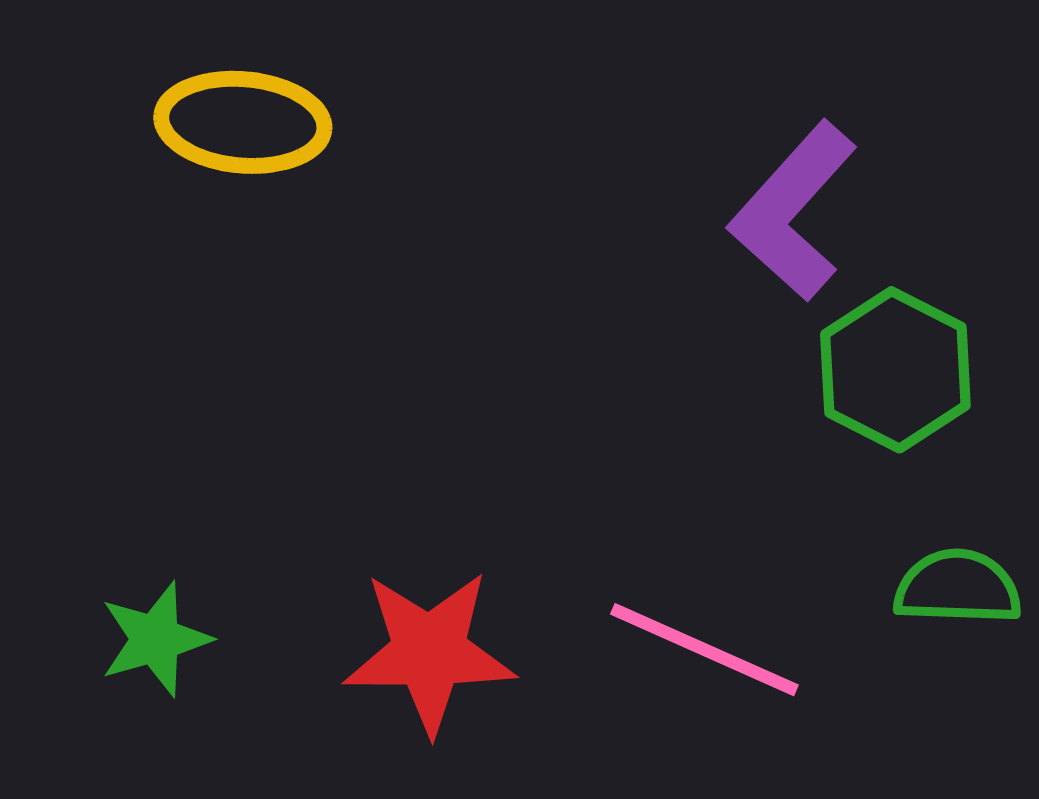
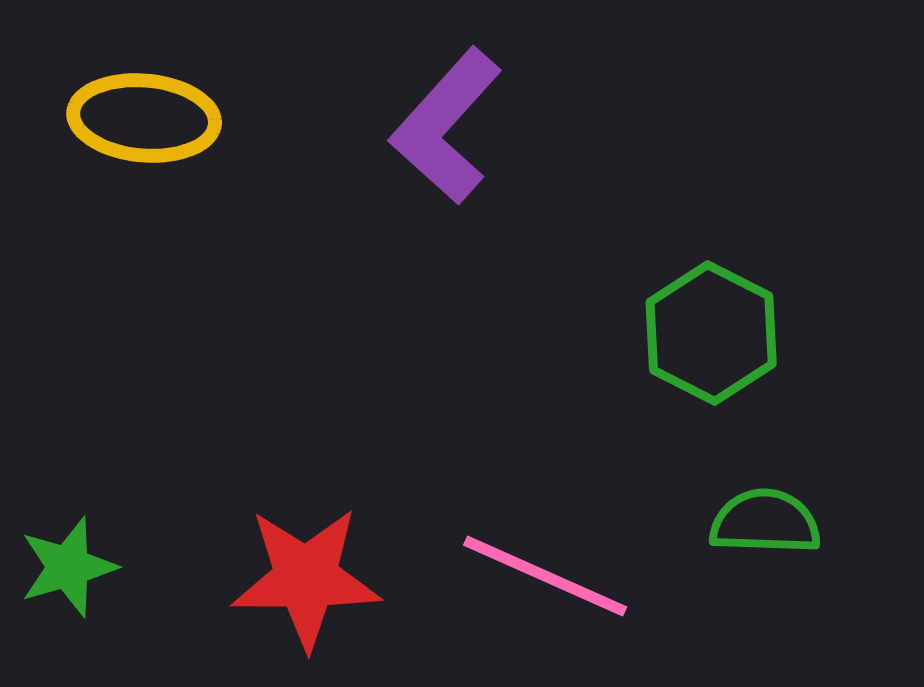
purple L-shape: (793, 211) -> (446, 126), moved

